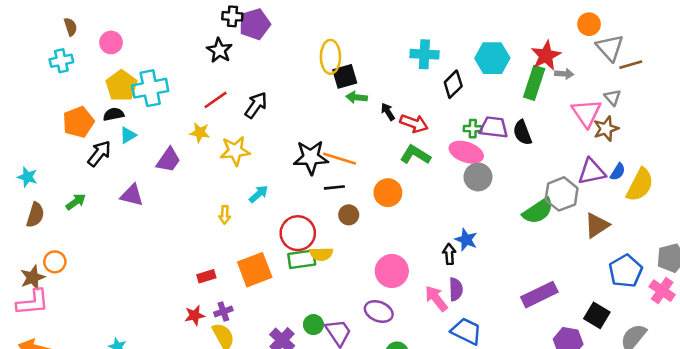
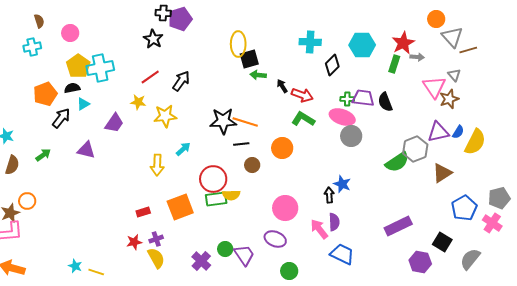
green rectangle: (534, 83) -> (394, 64), size x0.7
yellow arrow: (225, 215) -> (157, 165), size x1.5

